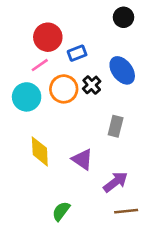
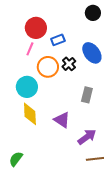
pink line: (40, 65) -> (30, 49), turned -32
cyan circle: (27, 97) -> (27, 87), moved
green semicircle: (61, 211) -> (16, 159), moved

